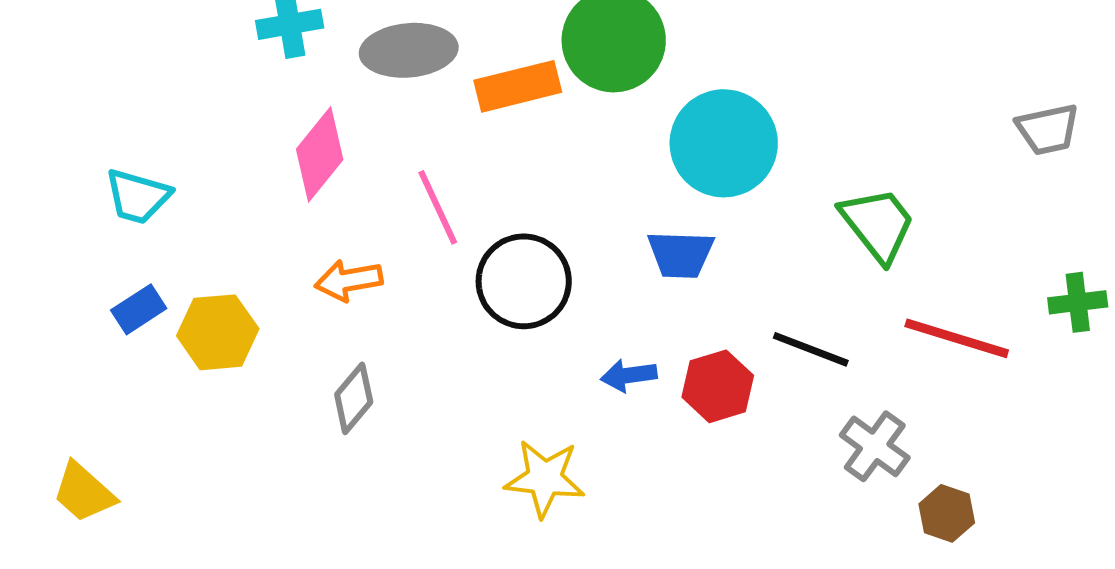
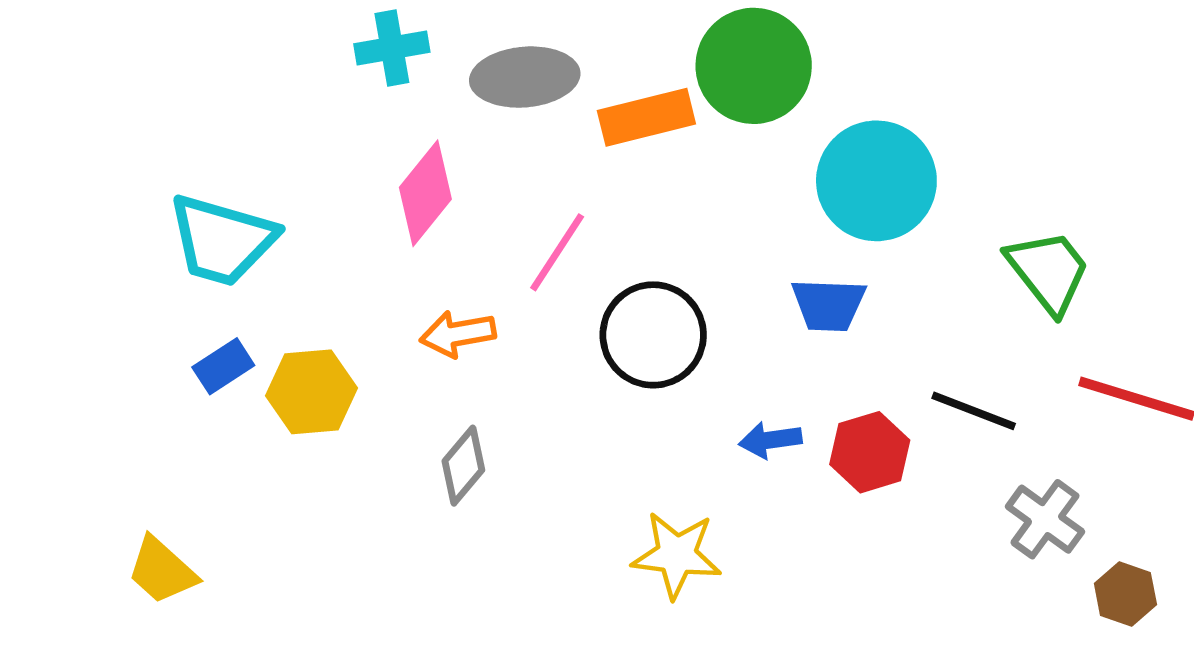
cyan trapezoid: (138, 196) -> (222, 240), size x1.5
pink line: (438, 207) -> (557, 252), turned 58

